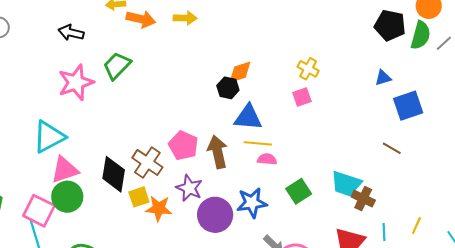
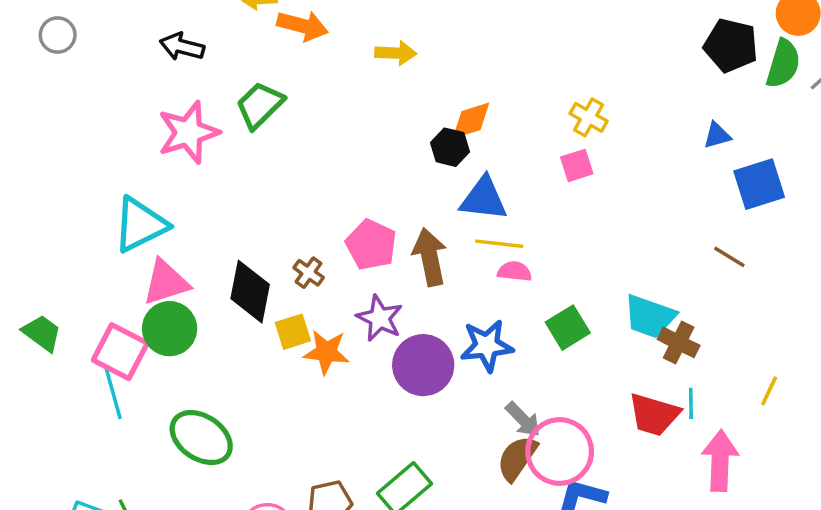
yellow arrow: (185, 18) -> (396, 53), moved
brown cross: (147, 163) -> (309, 273), size x0.6
cyan line: (384, 232) -> (691, 403), moved

